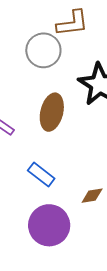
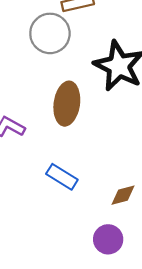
purple circle: (49, 225) -> (108, 239), moved, size x0.6

